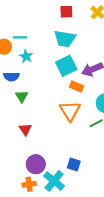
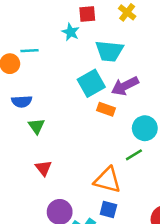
cyan trapezoid: (65, 39) -> (109, 51), moved
cyan star: (26, 56) -> (71, 32), moved
orange triangle: (70, 111) -> (107, 180), moved, turned -40

